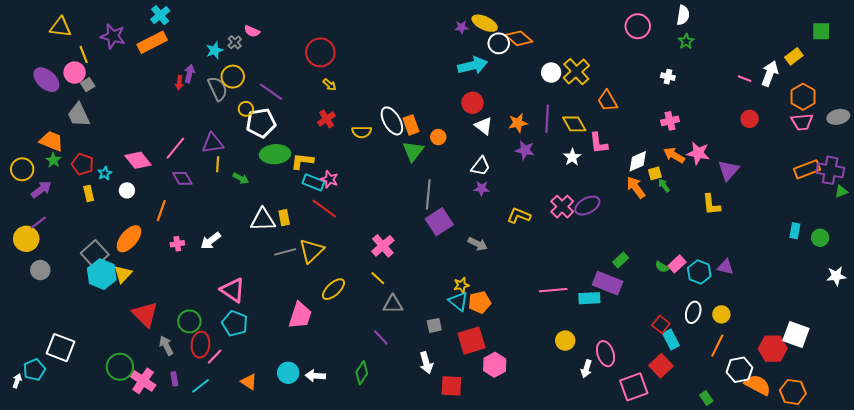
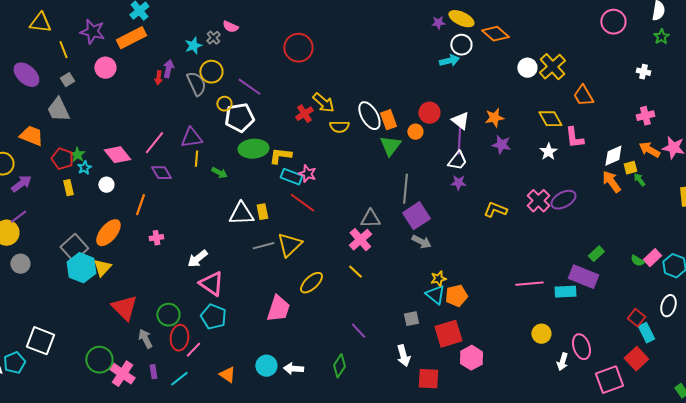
white circle: (499, 43) -> (461, 45), moved
cyan arrow: (473, 65) -> (449, 61), size x0.7
pink circle: (75, 73) -> (105, 68), moved
yellow arrow: (329, 85) -> (323, 103), moved, size x1.6
red circle: (473, 103) -> (429, 113), moved
purple line: (547, 119) -> (459, 141), moved
green star: (53, 160) -> (77, 155), moved
white arrow: (211, 241) -> (197, 259), moved
gray arrow: (478, 244) -> (421, 242), moved
gray triangle: (393, 304) -> (370, 219), moved

